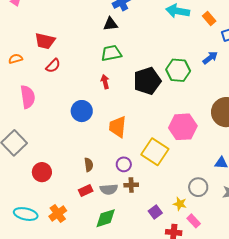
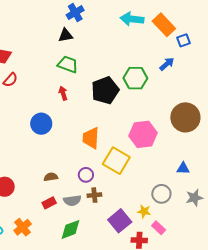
orange rectangle: (209, 19) -> (164, 25), size x1.6
green trapezoid: (111, 53) -> (68, 64), turned 35
orange trapezoid: (118, 127) -> (91, 138), moved
brown semicircle: (89, 165) -> (51, 177), turned -88
purple square: (155, 212) -> (120, 221), size x1.6

